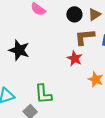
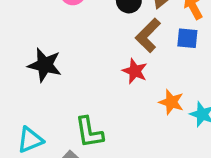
brown L-shape: (85, 37) -> (148, 35), turned -35

